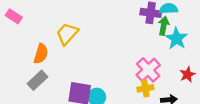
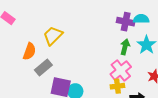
green arrow: (164, 26) -> (125, 47), moved
gray rectangle: (37, 80) -> (43, 68), moved

